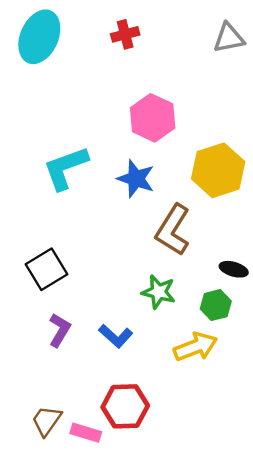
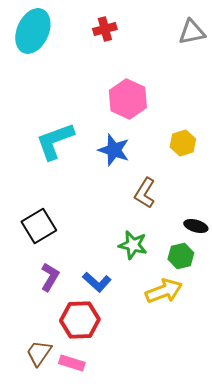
yellow hexagon: (218, 170) -> (183, 143), size x0.6
brown L-shape: (173, 230) -> (145, 193), size x0.7
red hexagon: (125, 406) -> (80, 320), moved

